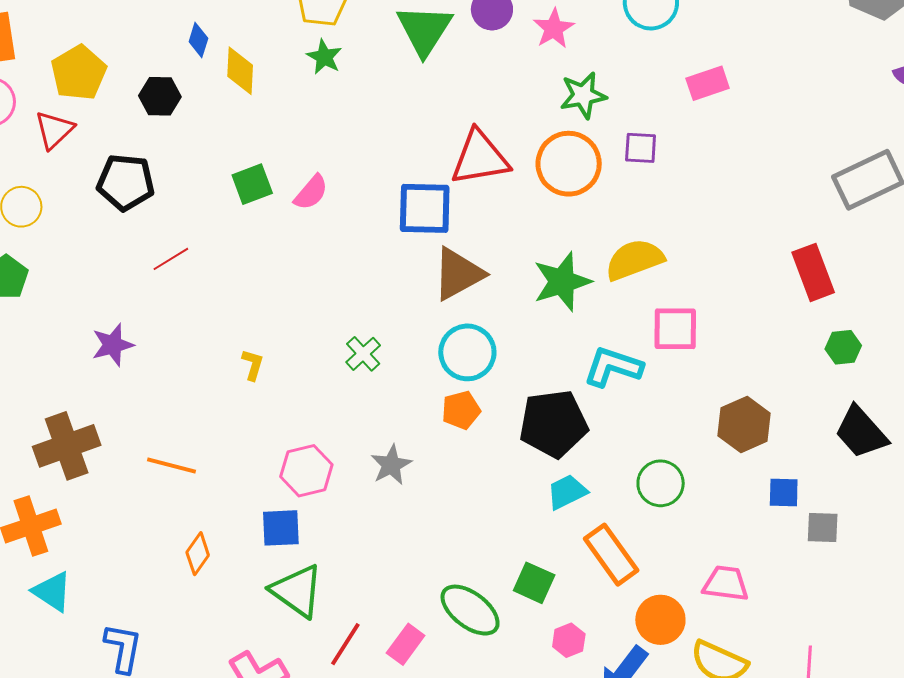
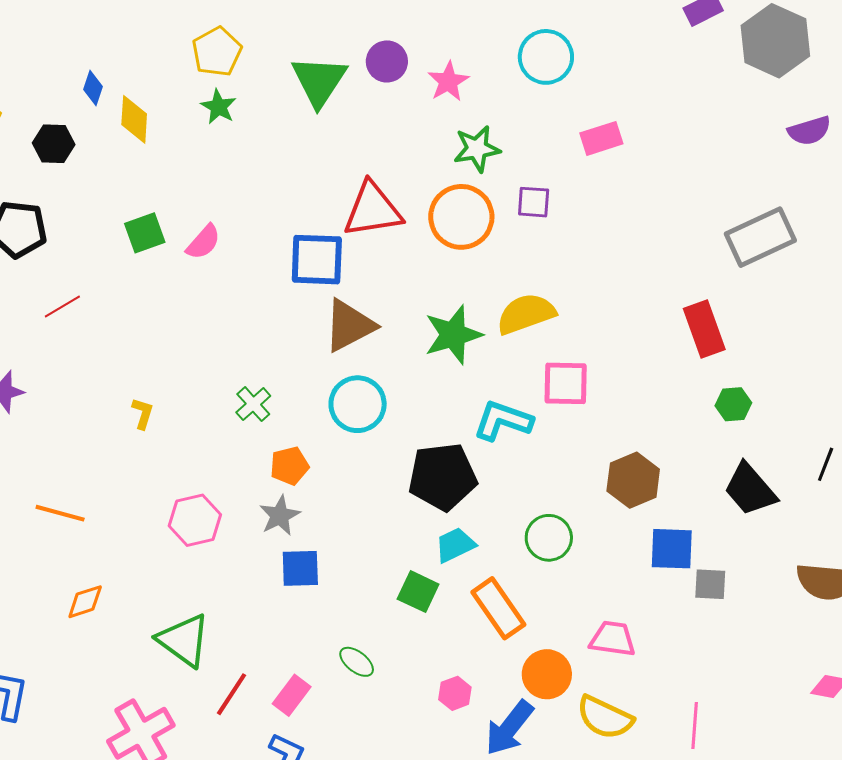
orange pentagon: (461, 410) -> (289, 466), moved
blue square: (784, 493) -> (672, 549), size x1.4
blue square: (281, 528) -> (300, 568), moved
orange diamond: (198, 554) -> (85, 602), turned 36
green square: (534, 583) -> (418, 592), moved
green ellipse: (470, 610) -> (357, 662), size x0.6

